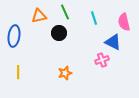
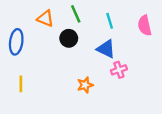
orange triangle: (39, 16) -> (45, 18), turned 35
blue triangle: (113, 42) -> (106, 49), moved
orange star: (65, 73) -> (85, 85), moved

